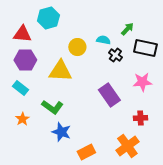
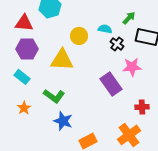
pink star: (142, 82) -> (132, 67), moved

